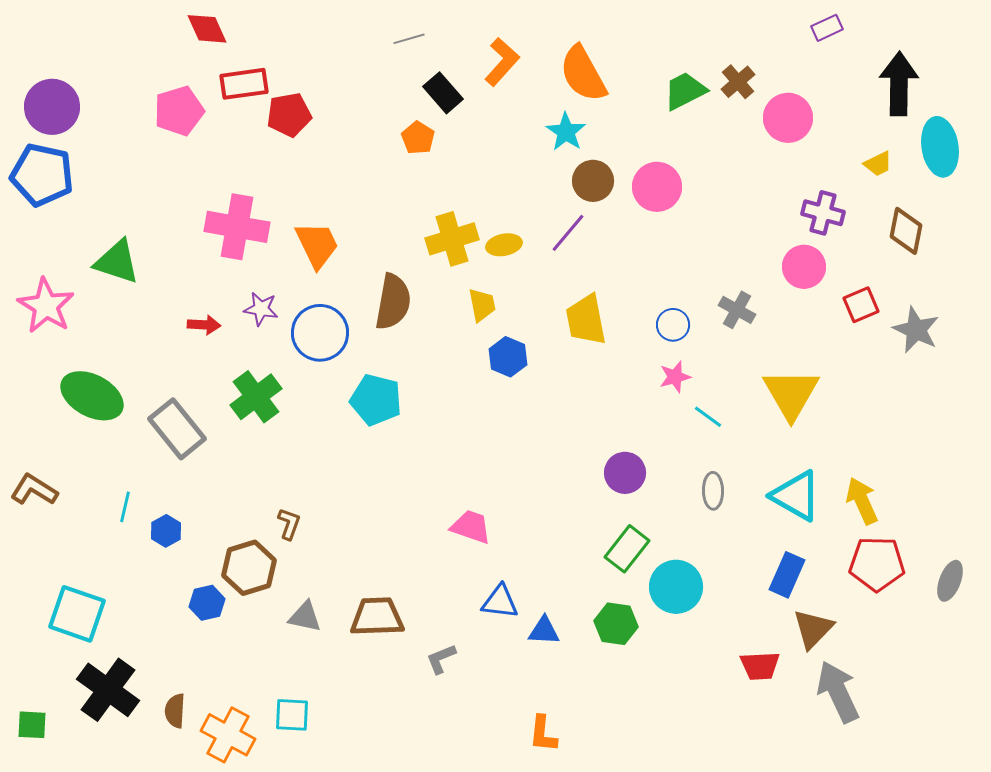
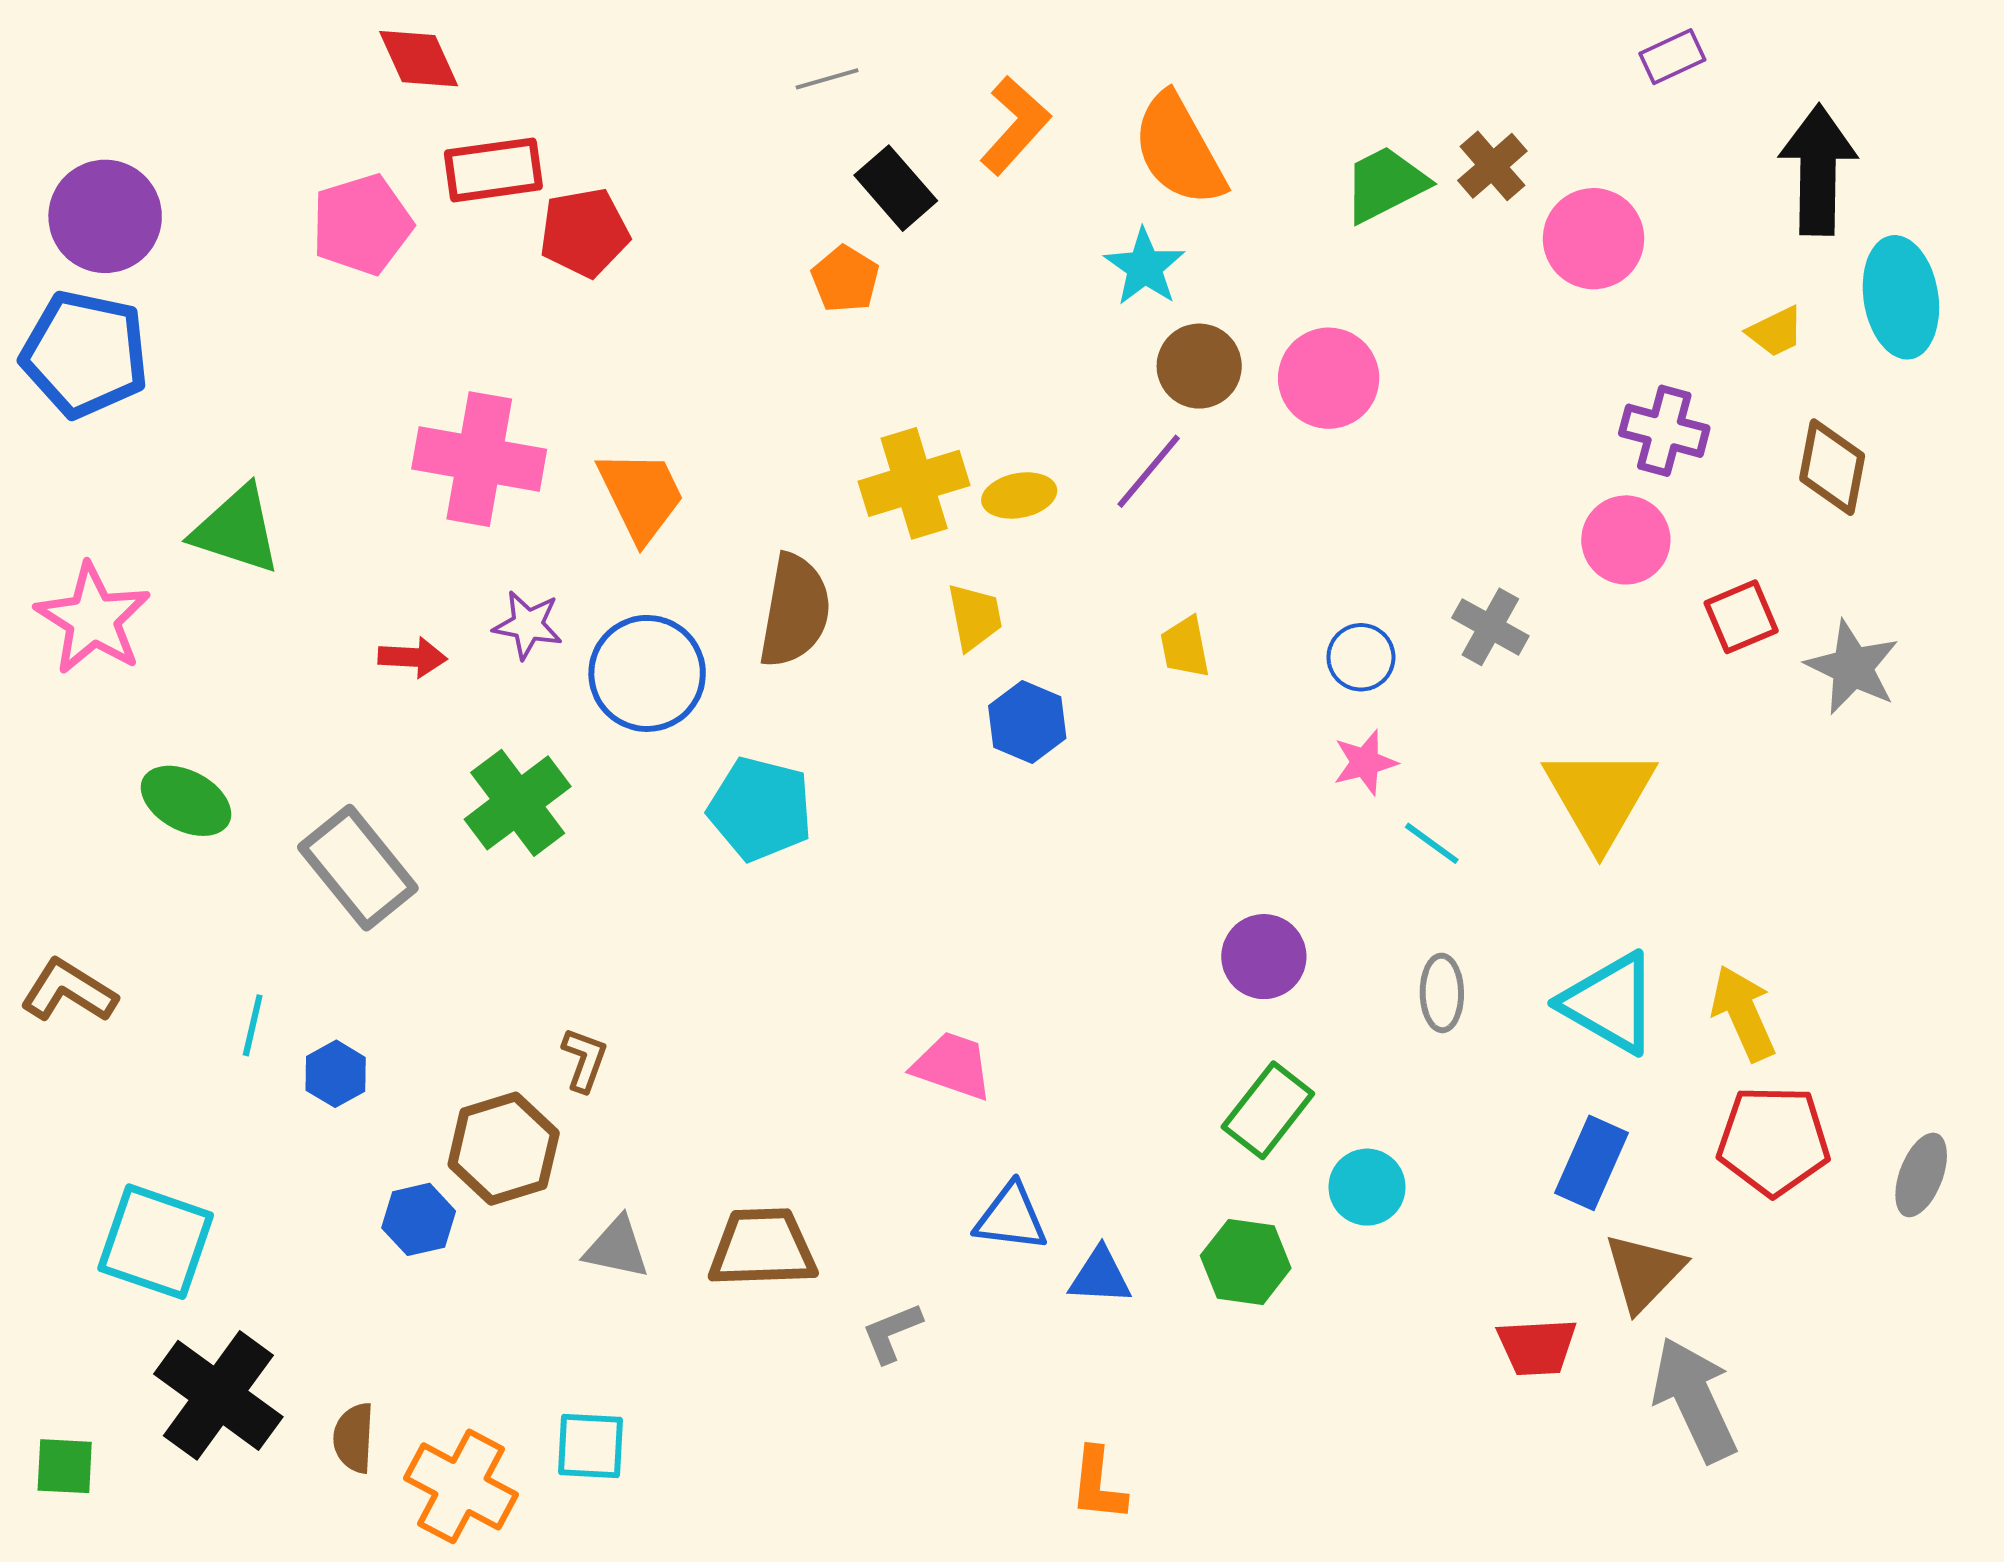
yellow trapezoid: (586, 320) -> (1185, 647), size x0.6
green ellipse: (92, 396) -> (186, 801), size x0.7
cyan circle: (676, 587) -> (1367, 1187), size x0.7

